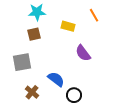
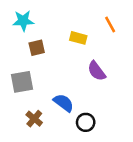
cyan star: (37, 12) -> (23, 21), moved

